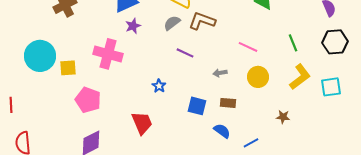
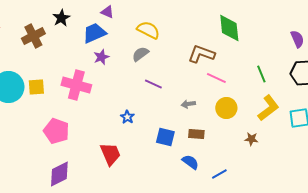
brown L-shape: (202, 21) -> (201, 54), moved
yellow square: (68, 68) -> (36, 87), moved
brown star: (283, 117) -> (251, 139), moved

